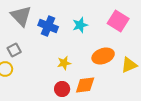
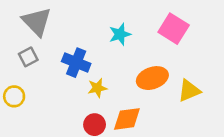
blue cross: (48, 26) -> (76, 63), moved
gray square: (14, 50) -> (28, 57), moved

